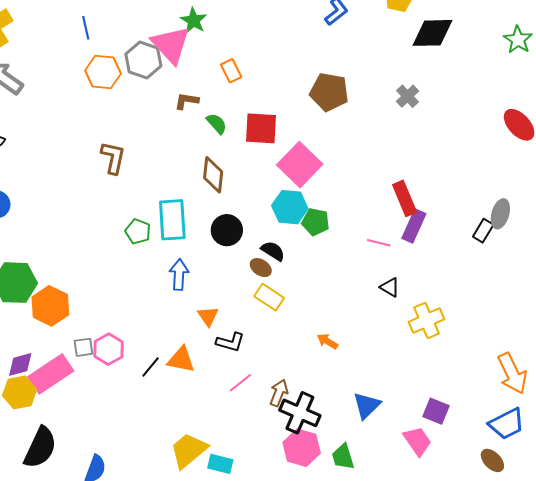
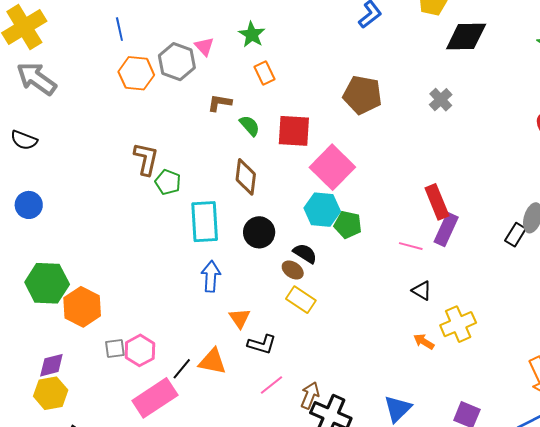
green star: (194, 21) -> (252, 34), moved
pink triangle: (171, 45) -> (204, 46), size x0.5
green pentagon: (138, 232) -> (168, 182), moved
orange arrow: (327, 341) -> (424, 342), moved
pink rectangle: (51, 374) -> (155, 398), moved

